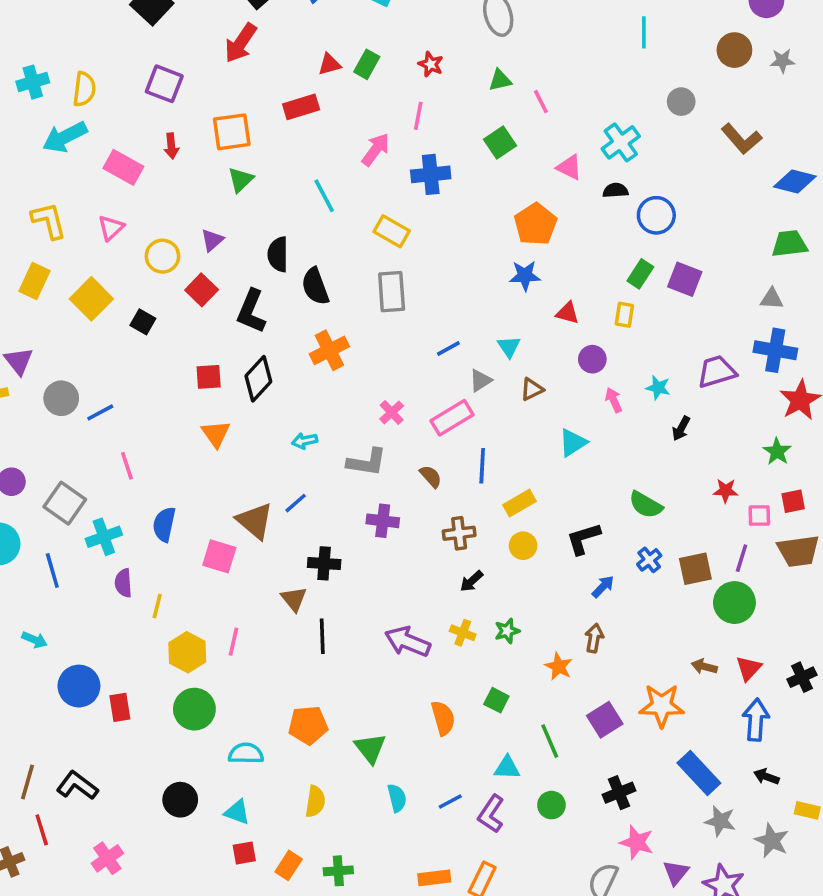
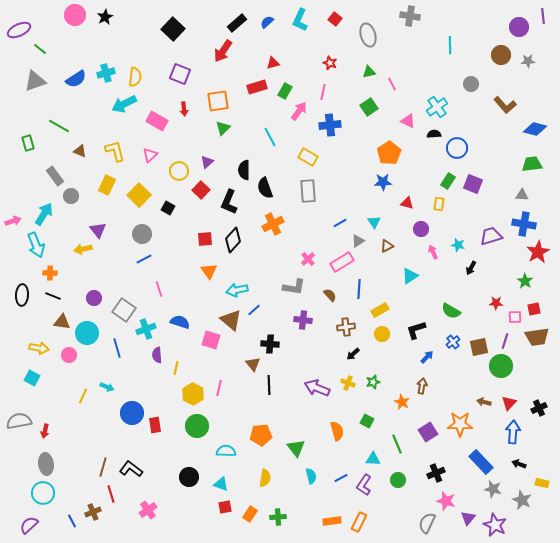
green rectangle: (367, 64) -> (285, 91), moved
gray circle: (61, 398) -> (142, 234), moved
cyan arrow: (305, 441) -> (237, 290), moved, size x1.5
blue semicircle: (164, 524) -> (180, 322), turned 96

